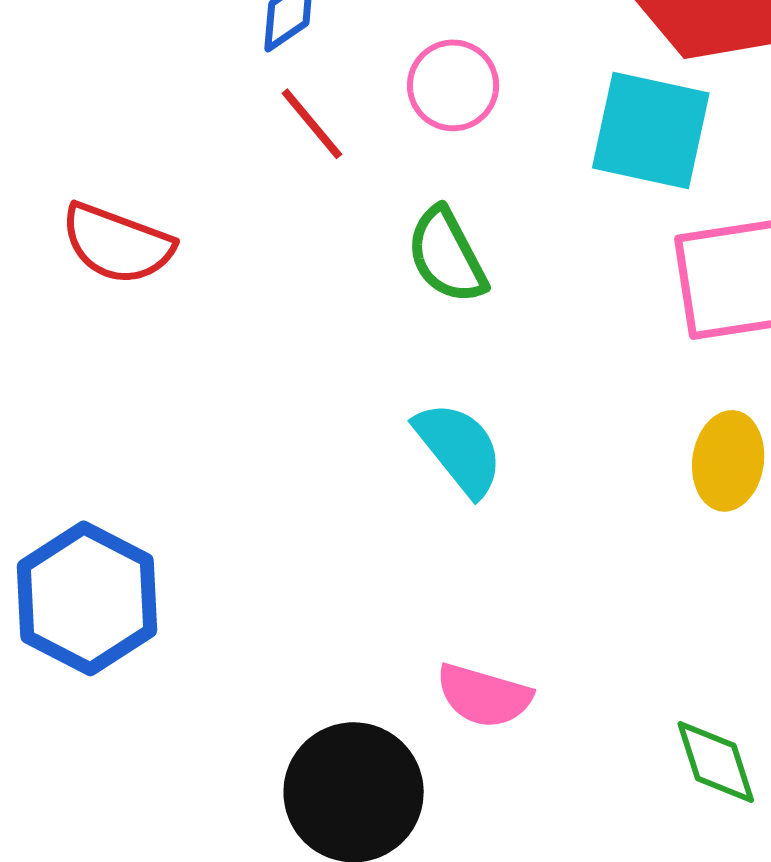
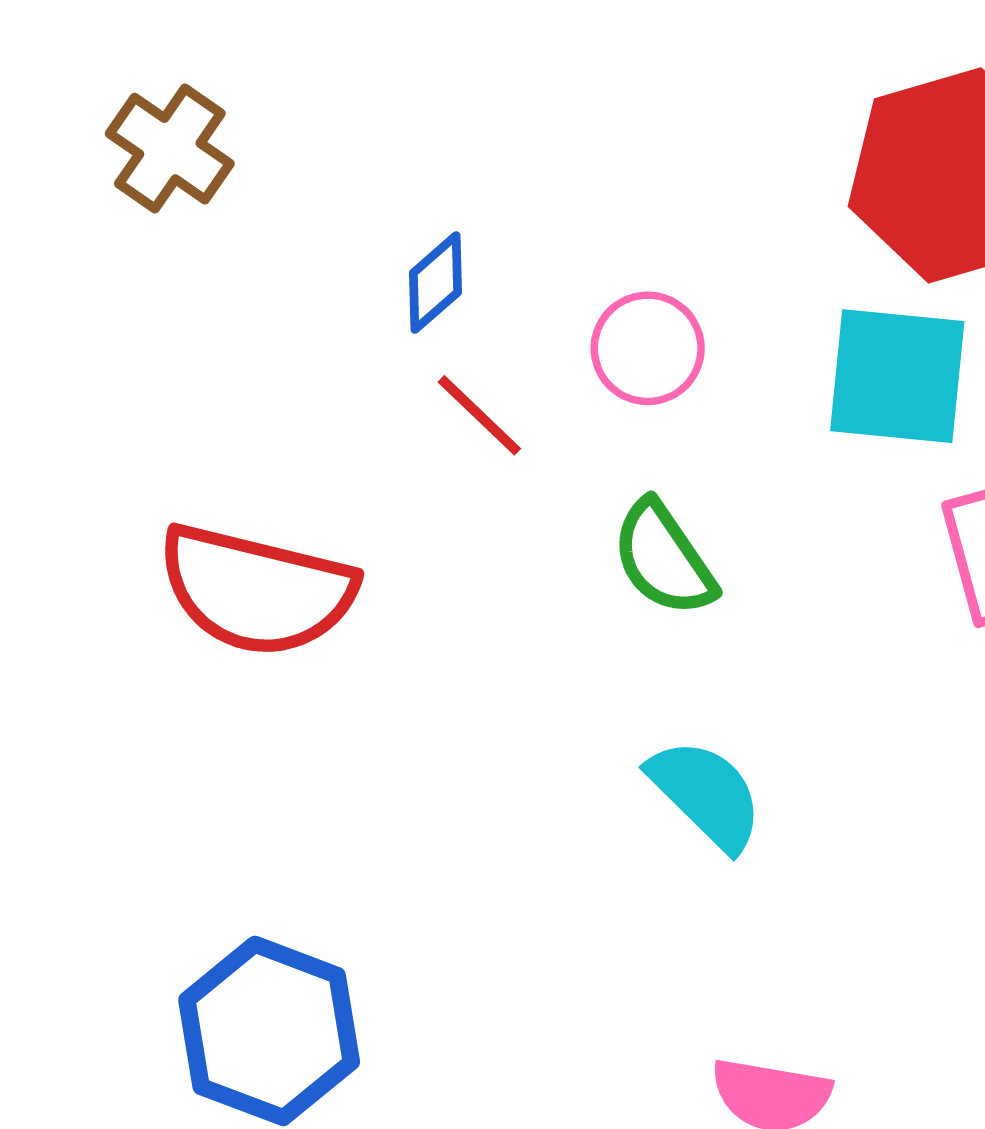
red semicircle: (117, 244) -> (257, 590), size x1.4

